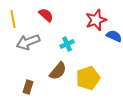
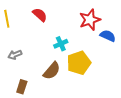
gray arrow: (28, 42) -> (15, 55), moved, size x0.6
yellow pentagon: (88, 78) -> (79, 63), moved

